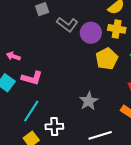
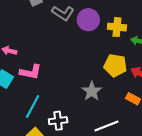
yellow cross: (117, 29) -> (117, 27), moved
yellow pentagon: (107, 59) -> (115, 65), moved, turned -30

